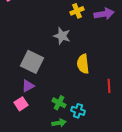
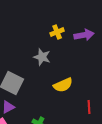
yellow semicircle: (83, 64) -> (63, 85), turned -108

